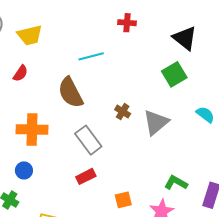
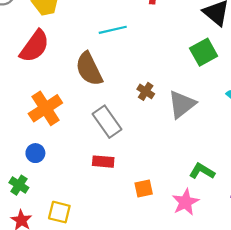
red semicircle: (20, 73) -> (35, 46), size x1.8
orange cross: (32, 129) -> (45, 108), turned -36
red rectangle: (86, 176) -> (103, 162), turned 30

